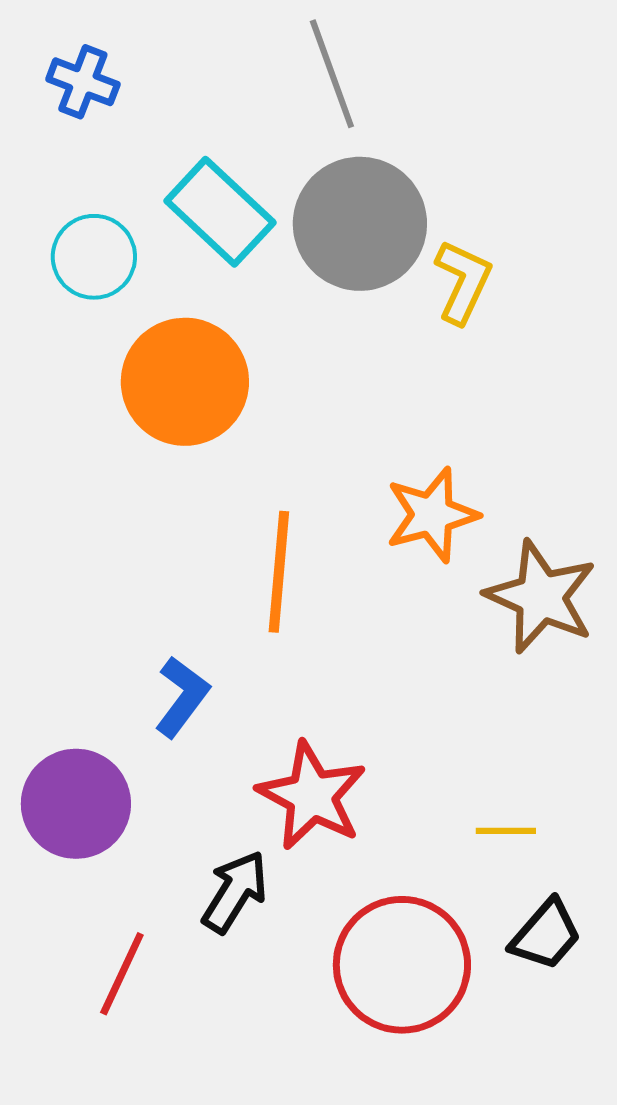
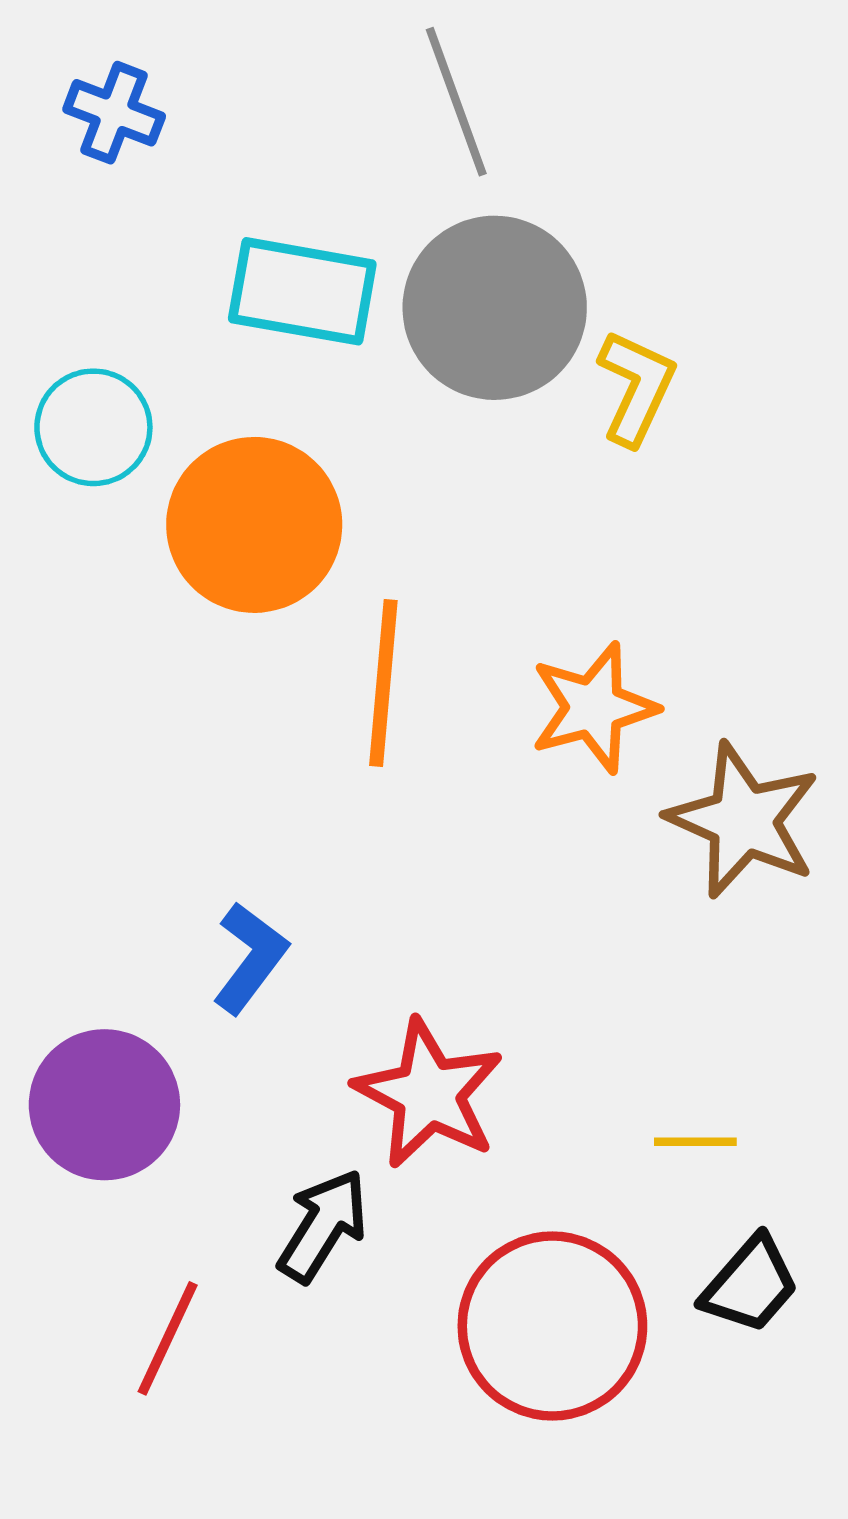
cyan rectangle: (220, 212) -> (302, 291), turned -33
cyan circle: (94, 257) -> (93, 427), moved
orange line: (279, 572) -> (383, 683), moved

